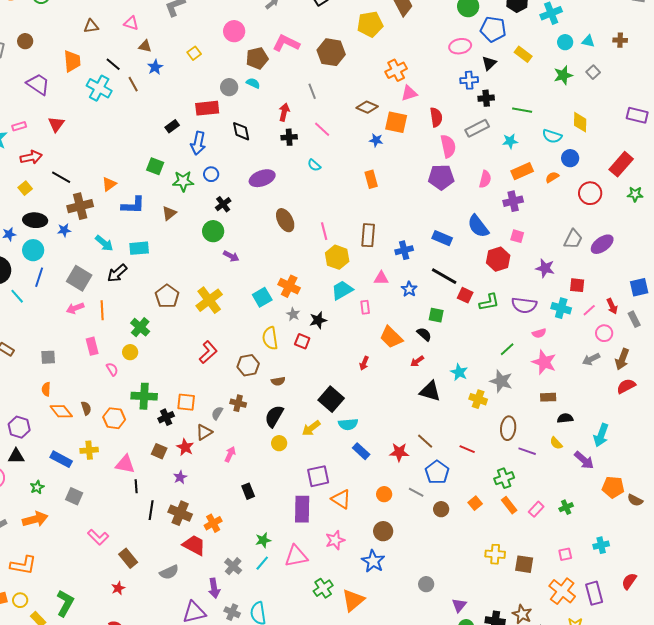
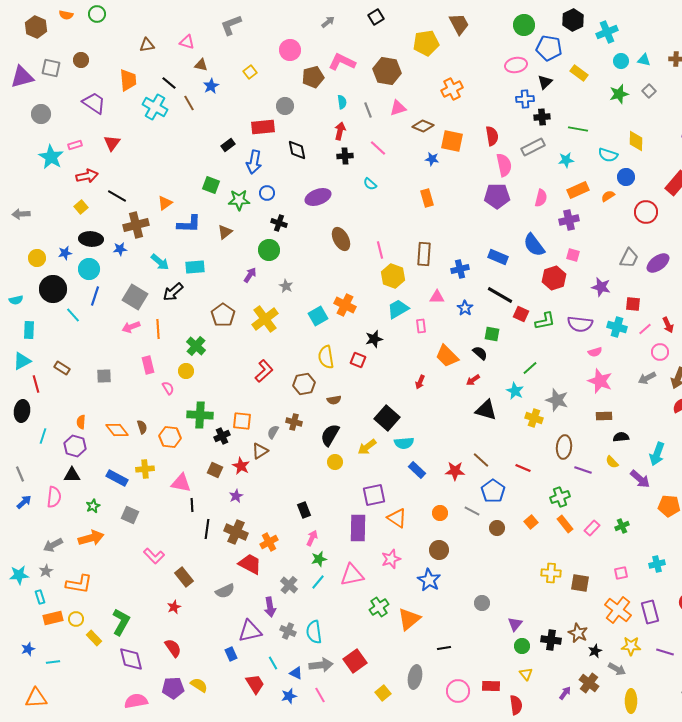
cyan semicircle: (253, 83) -> (342, 102), moved, turned 56
pink triangle: (409, 93) -> (398, 108), moved
black cross: (223, 204) -> (279, 223), turned -35
purple arrow: (231, 256) -> (250, 275), moved, turned -84
gray star: (293, 314) -> (286, 286), moved
green line: (507, 349) -> (530, 368), moved
orange semicircle: (46, 389) -> (81, 422), moved
pink arrow: (230, 454) -> (312, 538), moved

